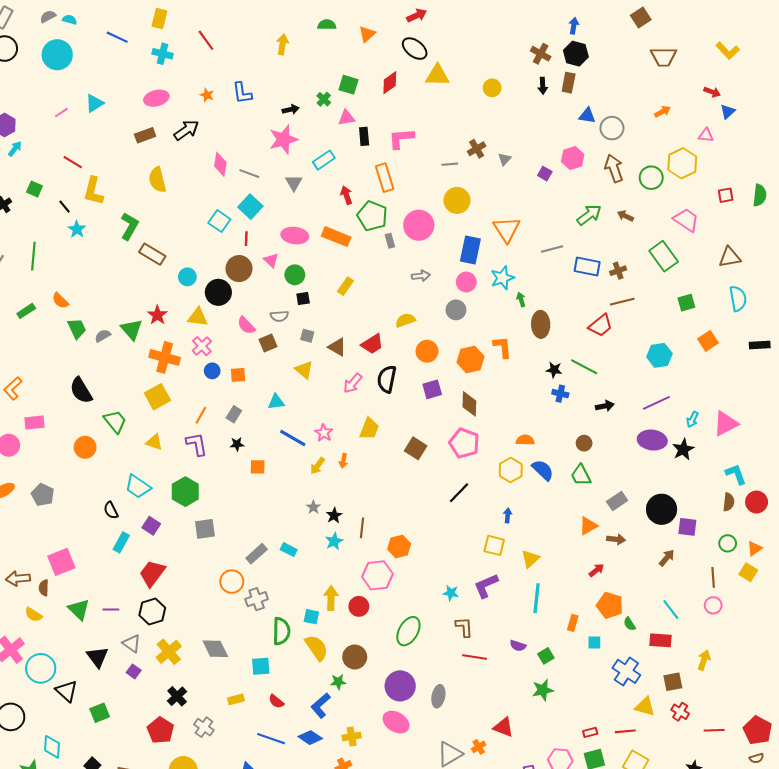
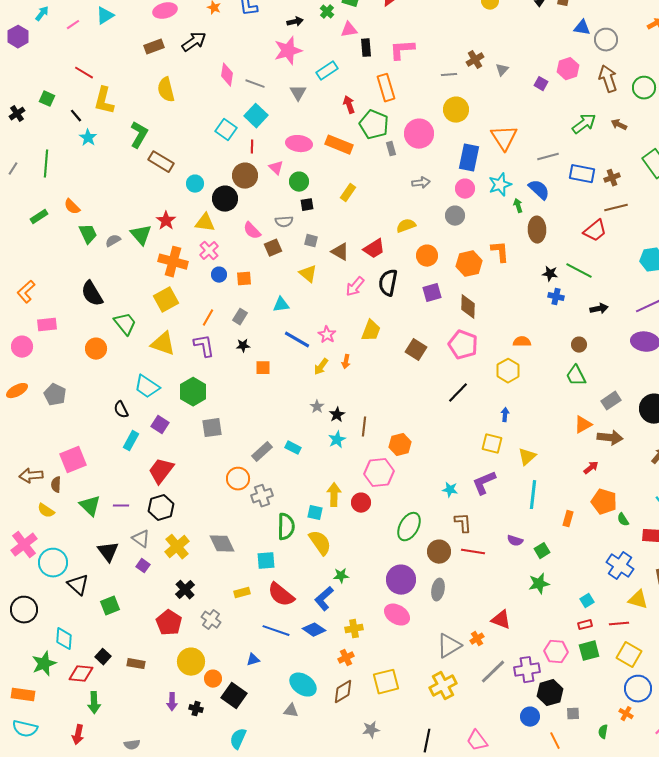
cyan arrow: (15, 149) -> (42, 14), moved
yellow triangle: (154, 442) -> (163, 344), size x1.5
blue semicircle: (543, 470) -> (539, 190), moved
brown arrow: (616, 539) -> (610, 438), size x1.4
cyan square: (594, 643) -> (587, 601), moved, turned -32
brown circle: (355, 657) -> (439, 552), moved
red semicircle: (276, 701) -> (281, 595), size x1.8

